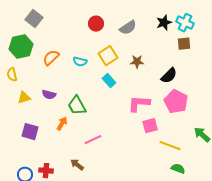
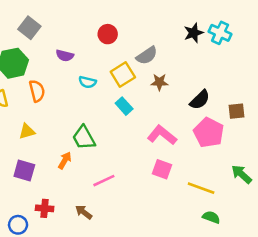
gray semicircle: (128, 28) -> (147, 56), moved
brown square: (184, 44) -> (236, 111), moved
orange semicircle: (51, 58) -> (37, 91), moved, turned 120
purple semicircle: (49, 95) -> (65, 56), moved
yellow triangle: (24, 98) -> (27, 131), moved
pink L-shape: (139, 104) -> (162, 135), turned 35
pink square: (150, 126) -> (162, 169), moved, turned 35
red cross: (46, 171) -> (45, 208), moved

